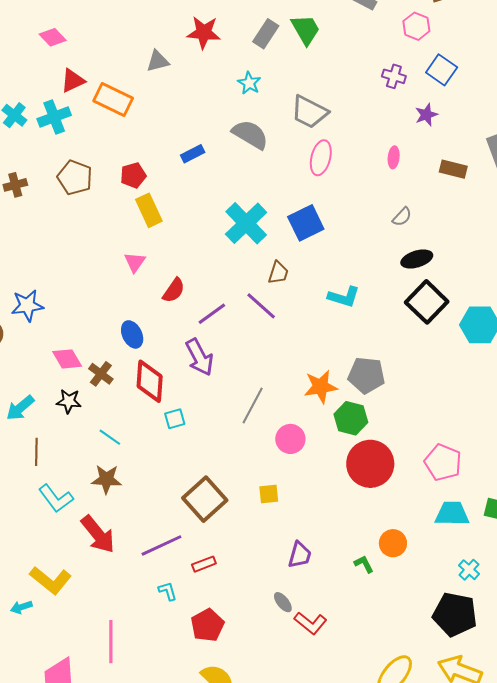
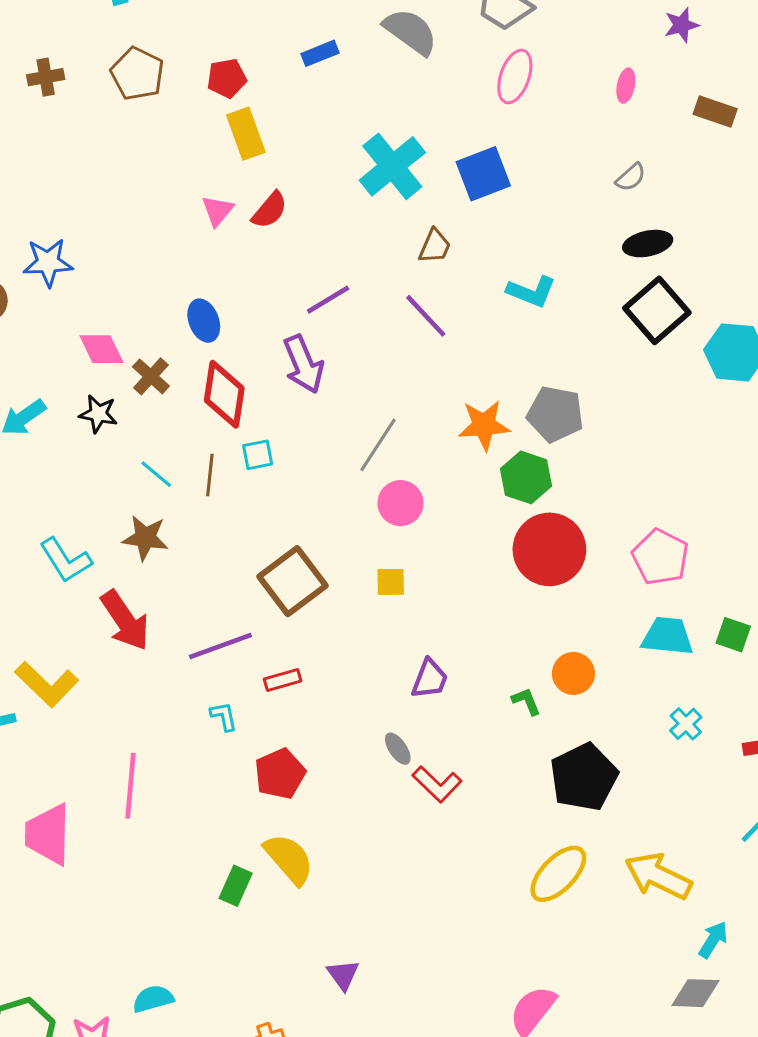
red semicircle: (174, 290) -> (270, 210), moved
purple line: (261, 306) -> (426, 316), moved
pink circle: (290, 439) -> (401, 503), moved
brown line: (36, 452) -> (210, 475), moved
black pentagon: (455, 614) -> (584, 777), moved, turned 30

